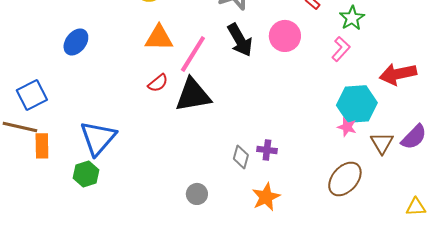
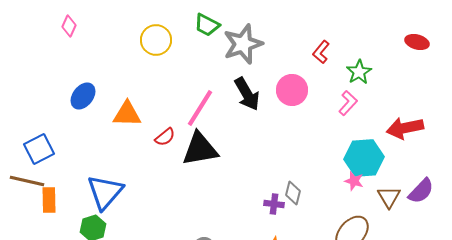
orange triangle: (159, 38) -> (127, 114), moved
gray diamond: (241, 157) -> (293, 193), moved

